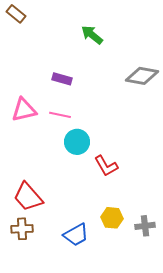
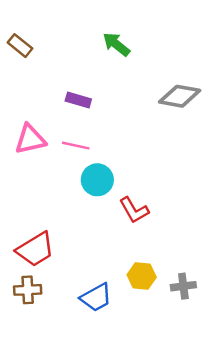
brown rectangle: (16, 14) -> (20, 46), moved
red trapezoid: (28, 197) -> (35, 249), turned -80

